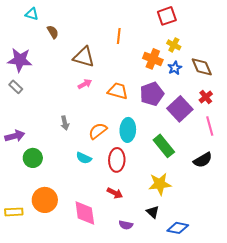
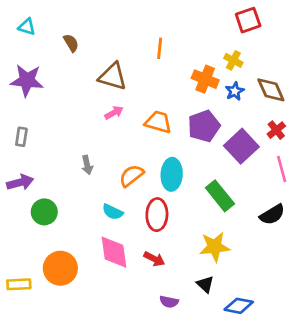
cyan triangle: (32, 14) -> (27, 27), moved
red square: (167, 16) -> (248, 20), moved
gray rectangle: (16, 87) -> (21, 137), moved, turned 56
pink diamond: (85, 213) -> (114, 252), moved

